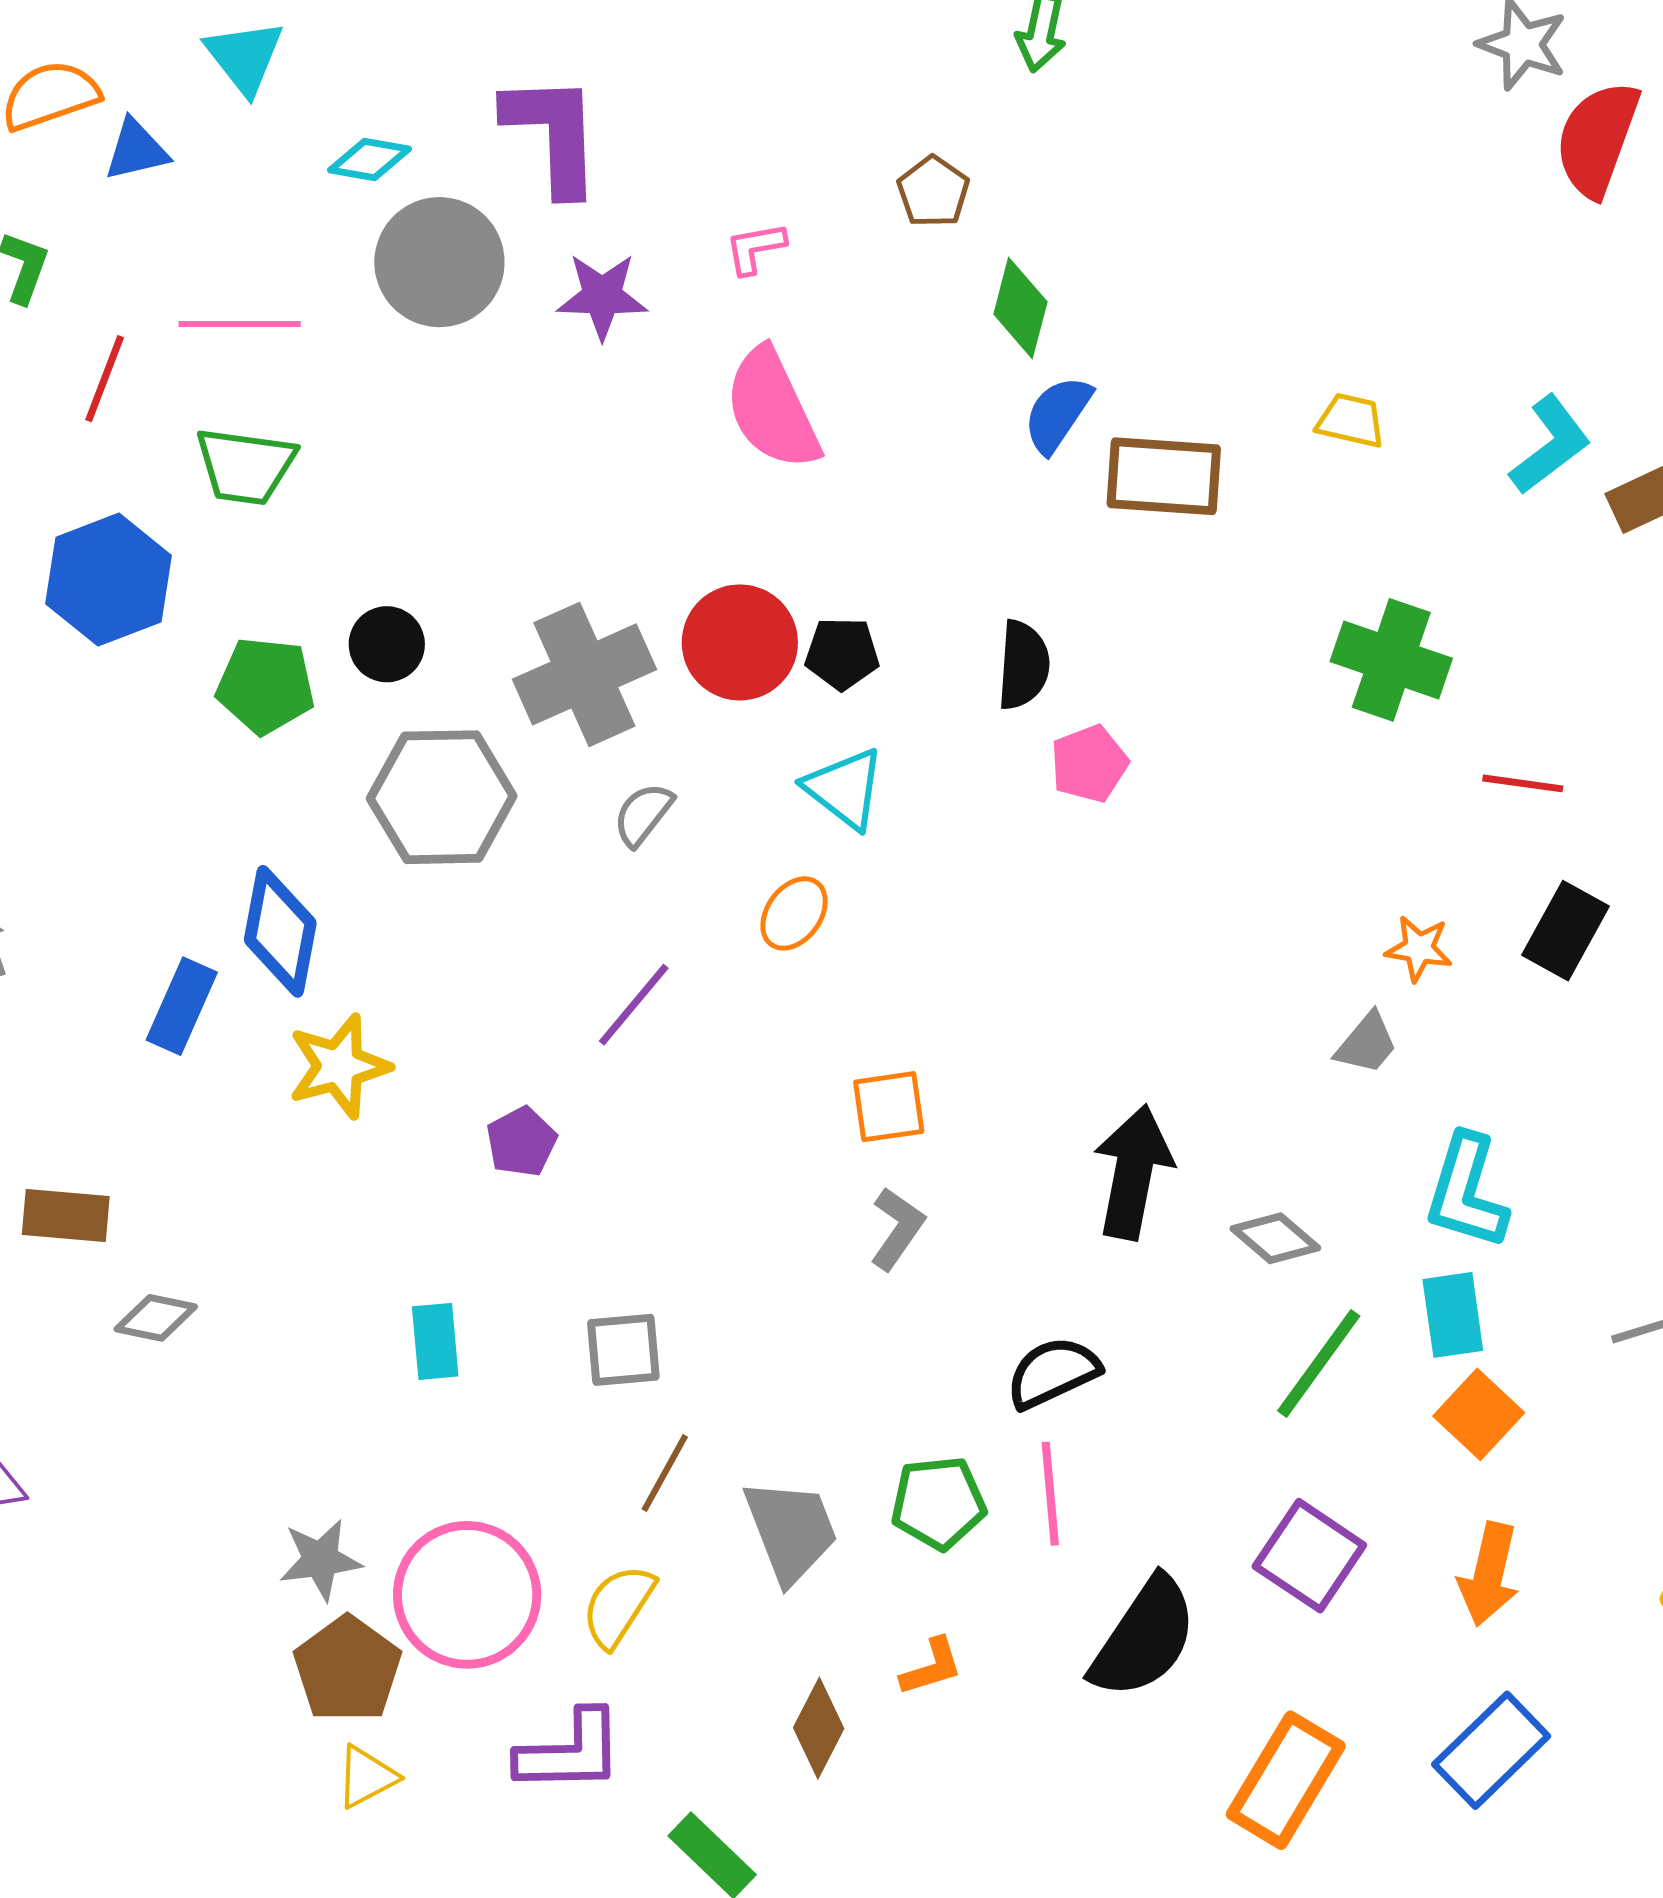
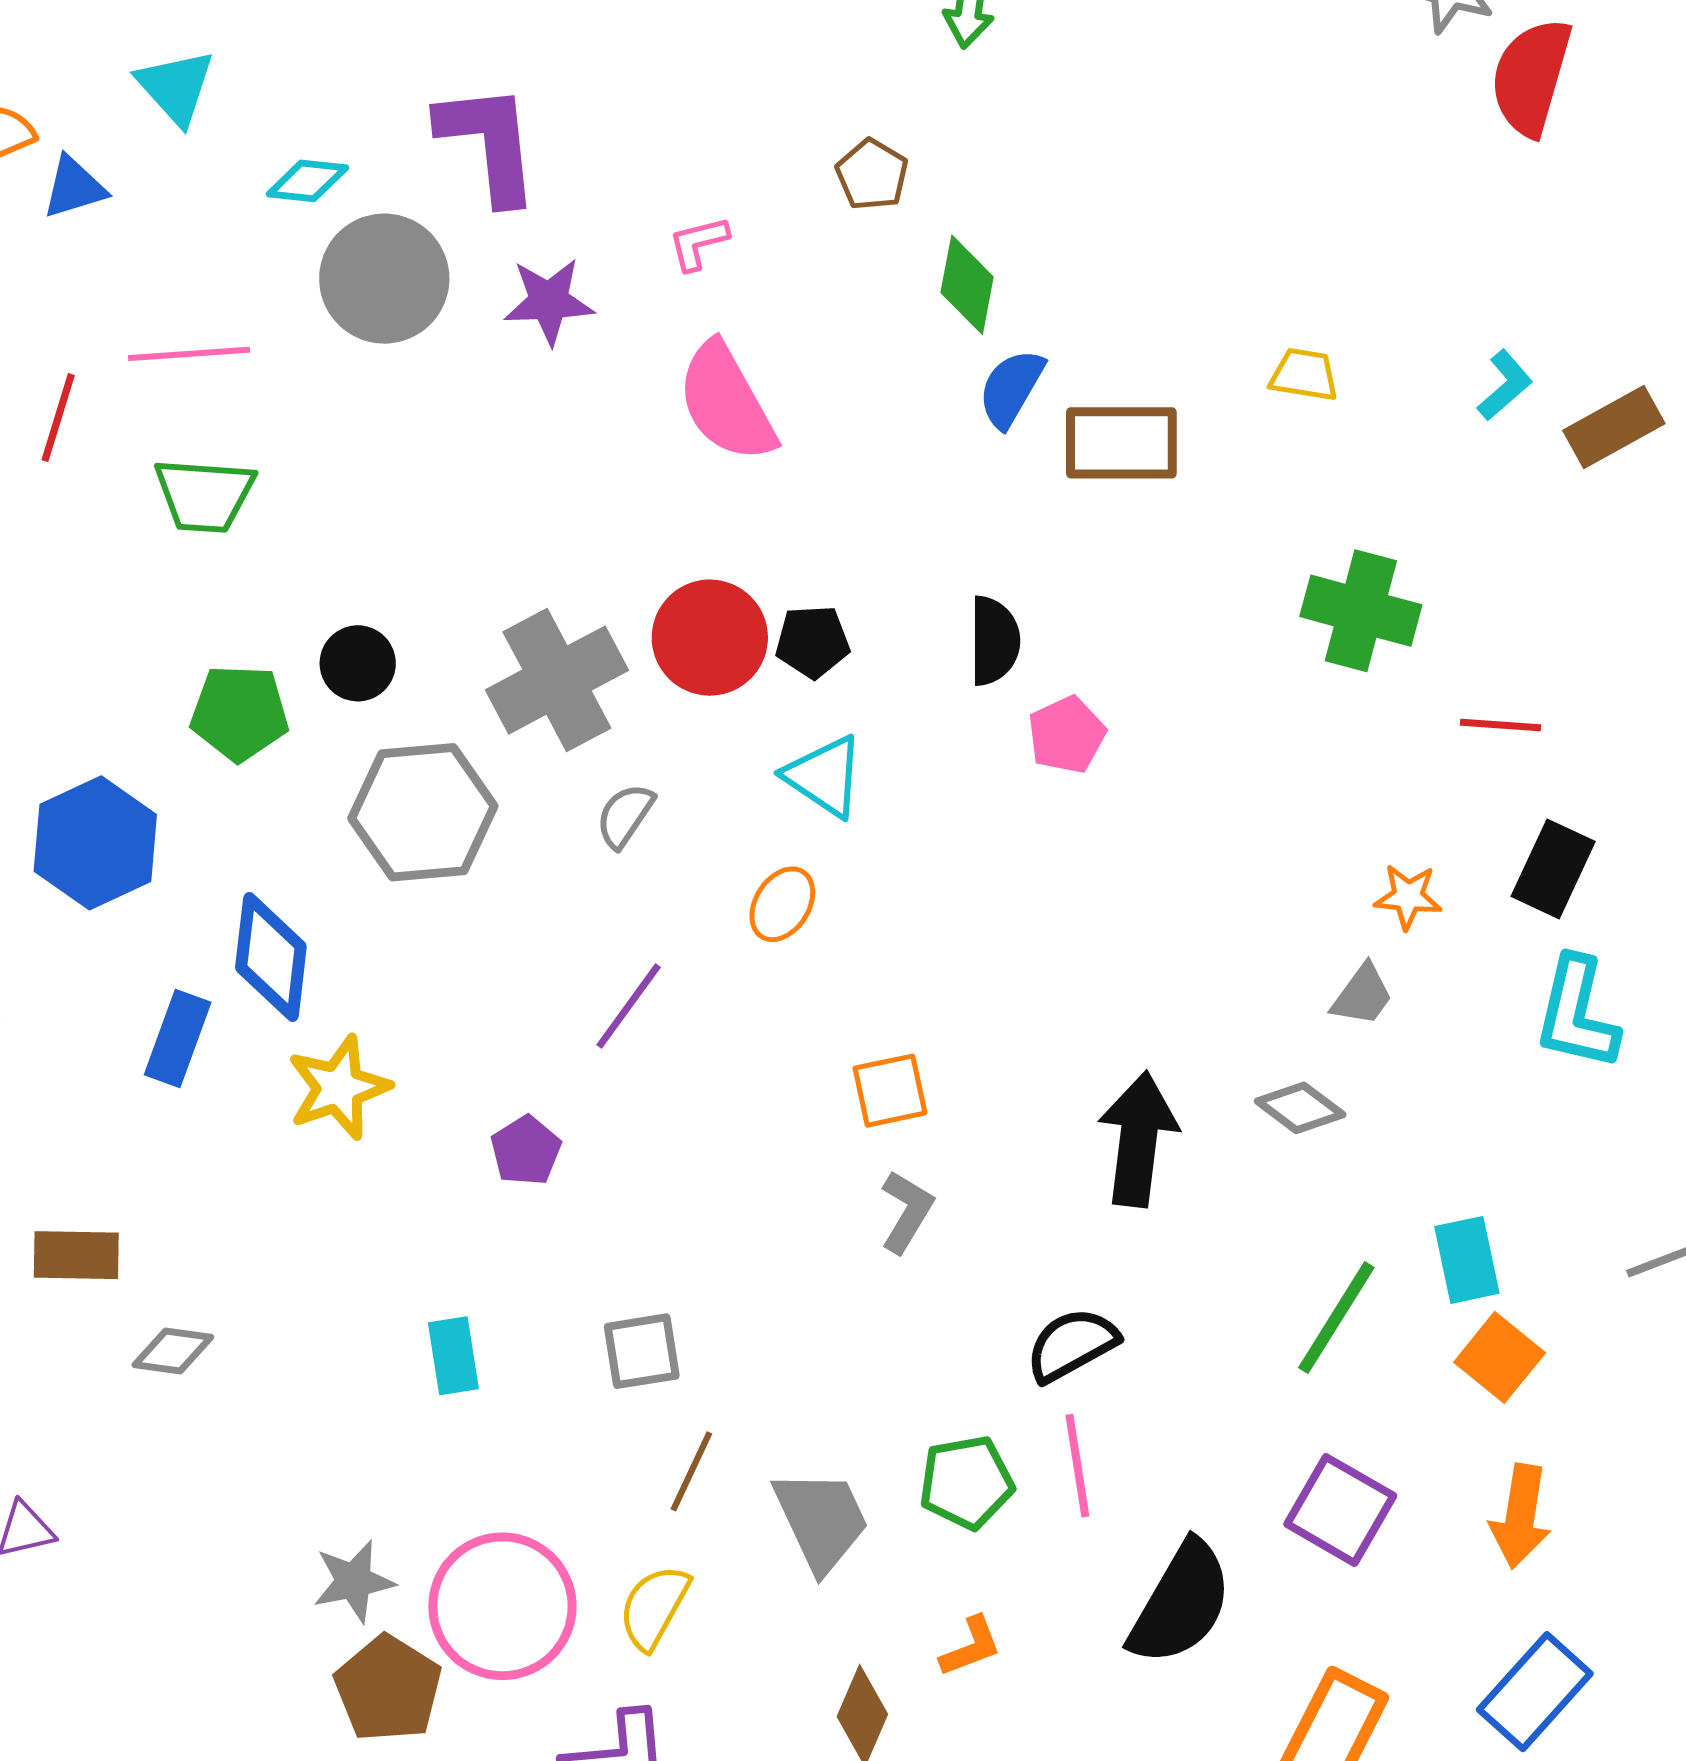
cyan L-shape: (1550, 445) -> (1505, 385), size x0.7
blue hexagon: (108, 580) -> (95, 843), moved
cyan L-shape: (1466, 1192) -> (1577, 1013), moved
gray diamond: (1275, 1238) -> (1300, 1108), moved

